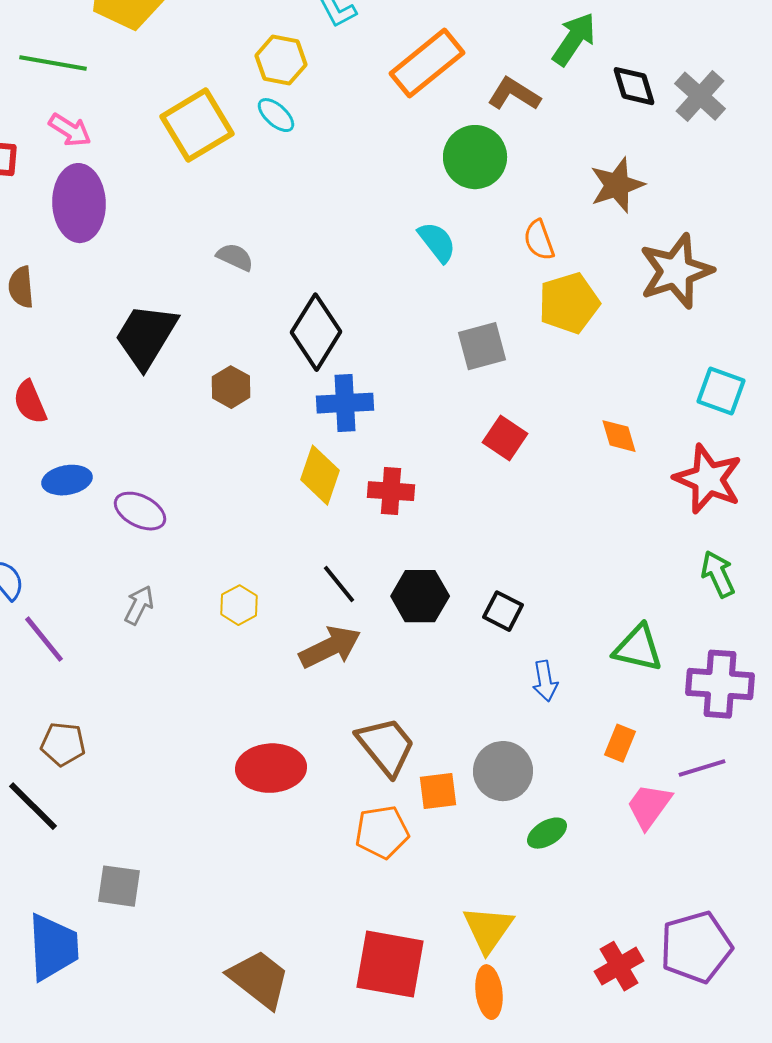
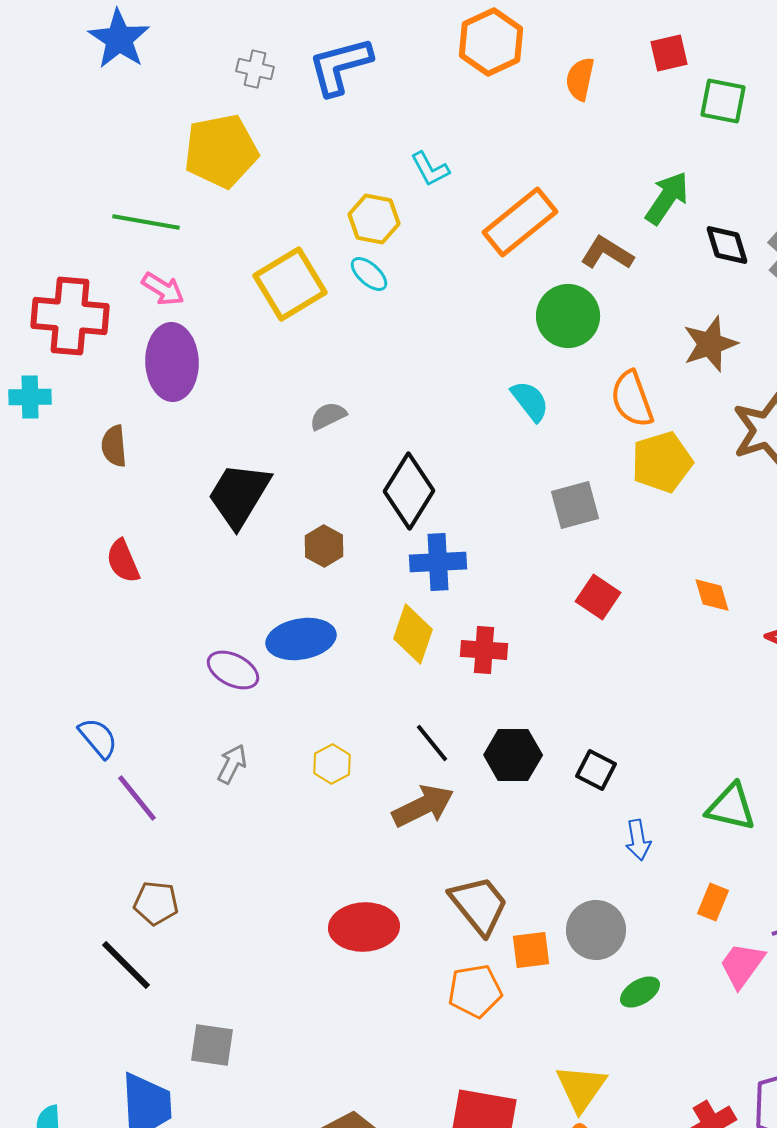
orange semicircle: (539, 240) -> (632, 399), size x1.4
gray semicircle: (235, 257) -> (328, 416), turned -51
blue ellipse: (67, 480) -> (301, 639), moved, size x1.4

